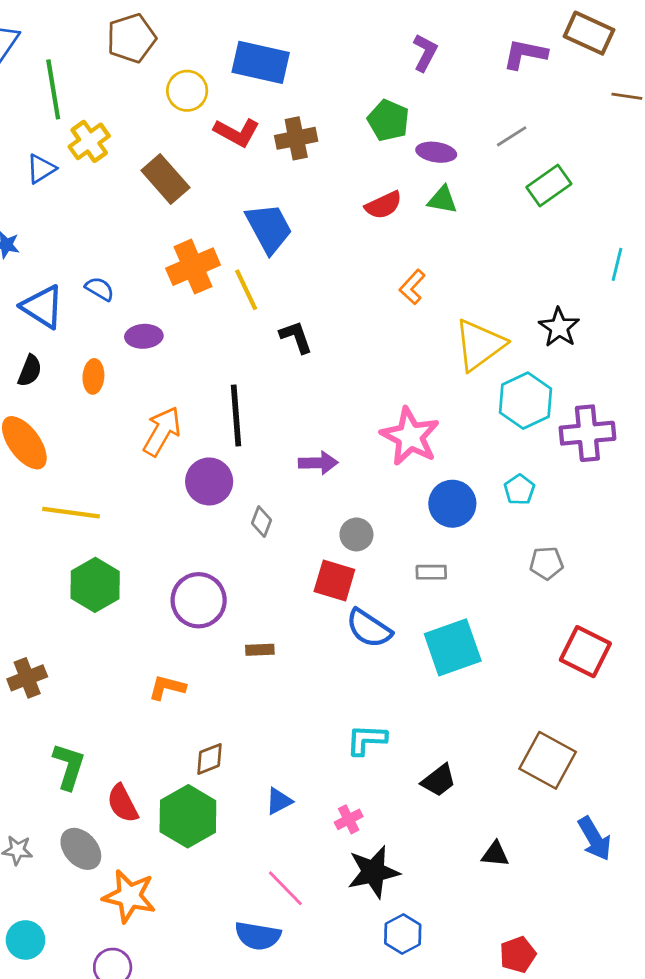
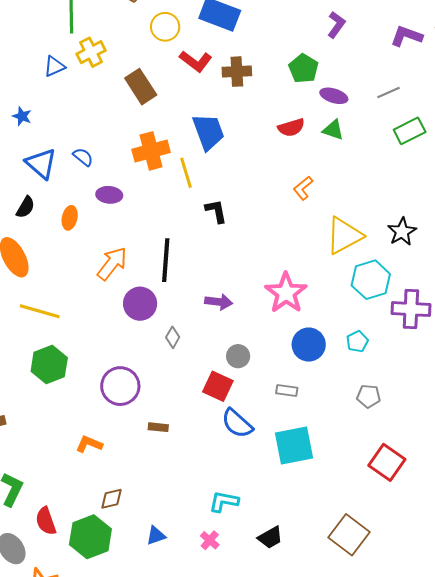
pink cross: (349, 819) -> (210, 540), moved, turned -30

